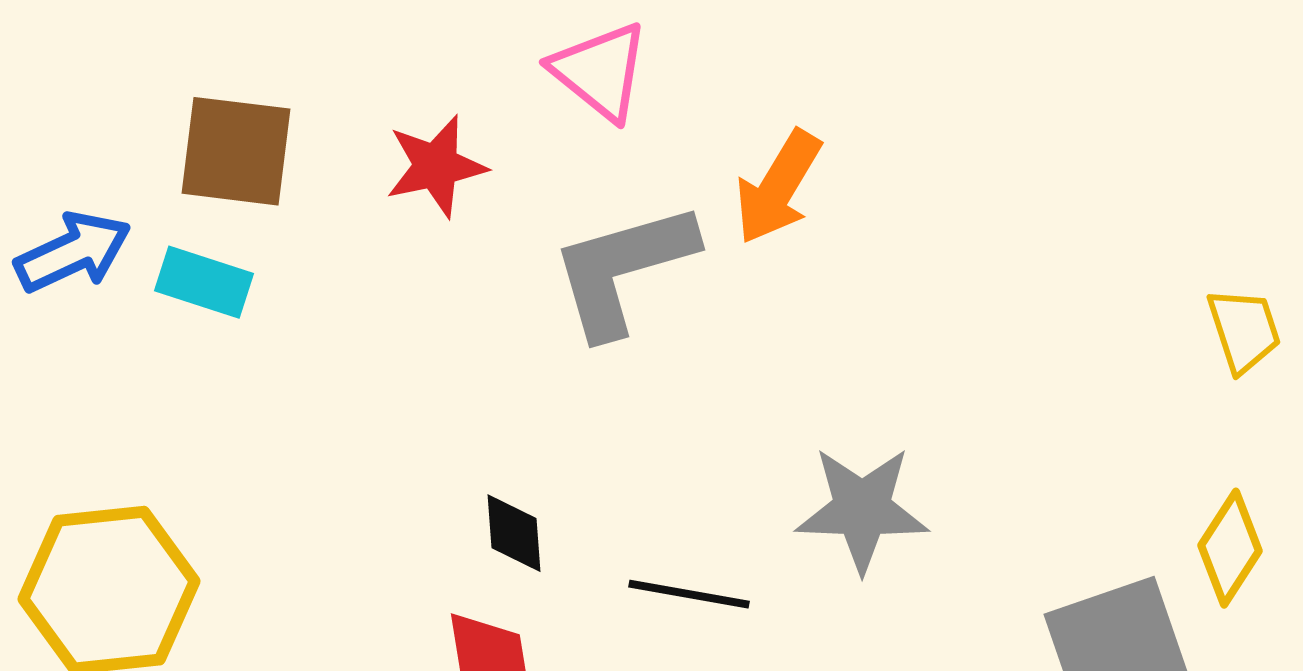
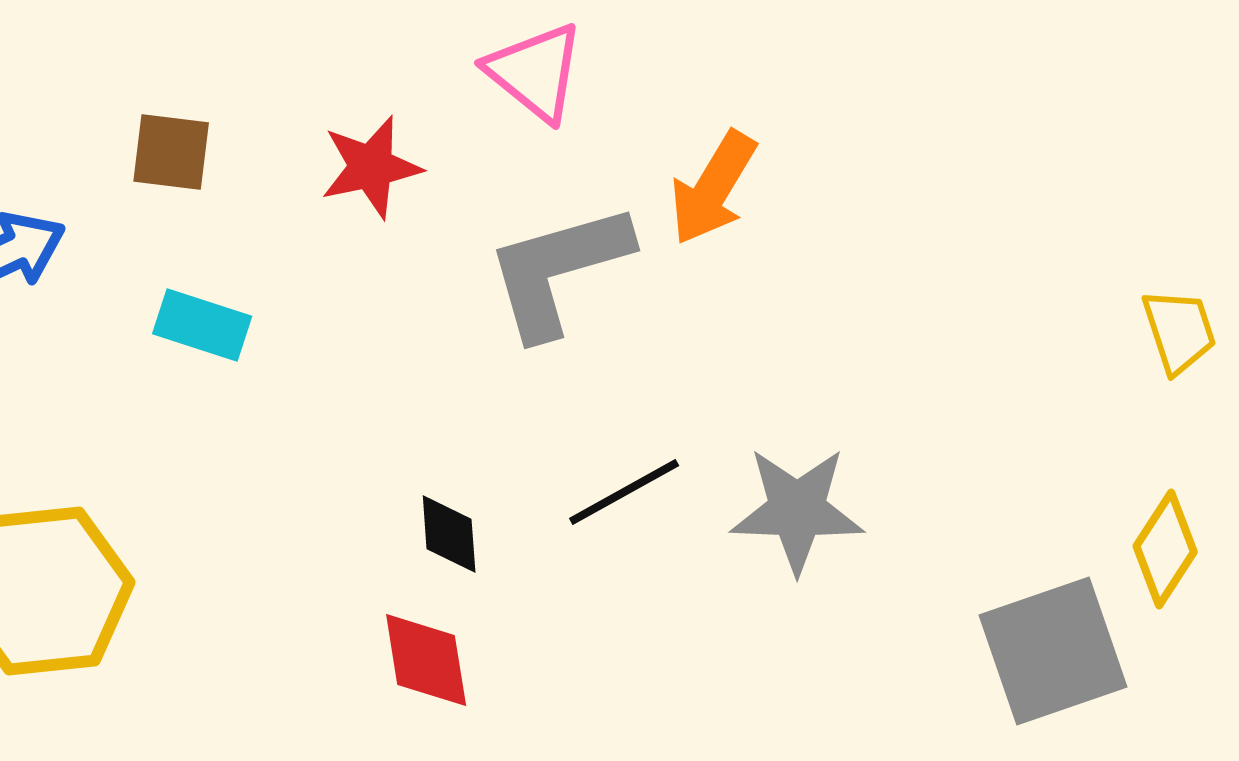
brown square: (236, 151) -> (171, 152), size x0.7
cyan rectangle: (204, 282) -> (202, 325), moved
black line: (689, 594) -> (624, 492), moved, turned -39

